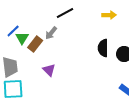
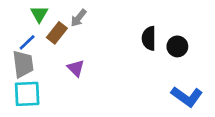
blue line: (13, 31) -> (27, 42), moved
green triangle: (22, 38) -> (39, 14), moved

